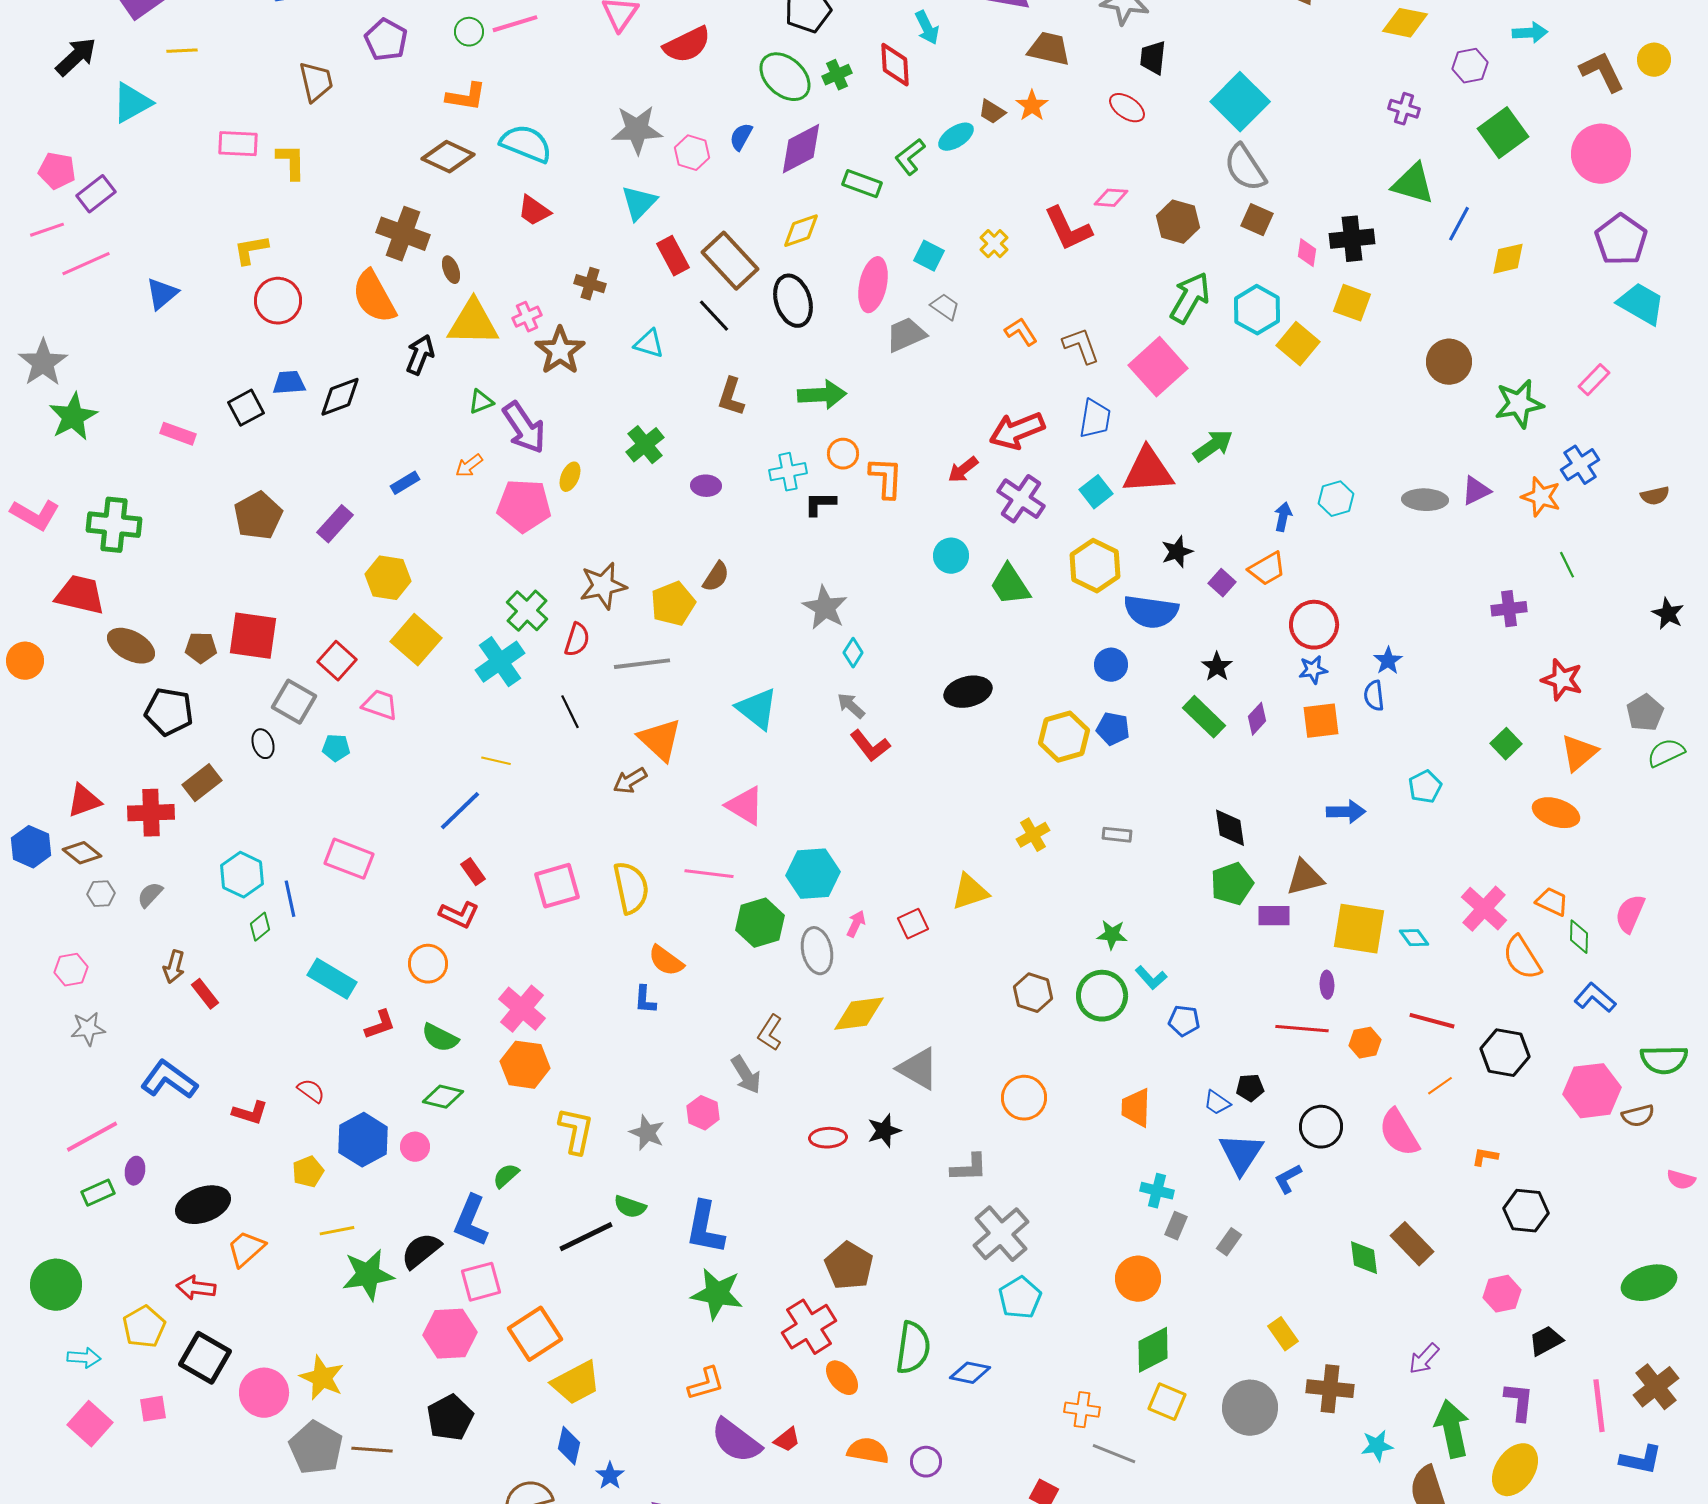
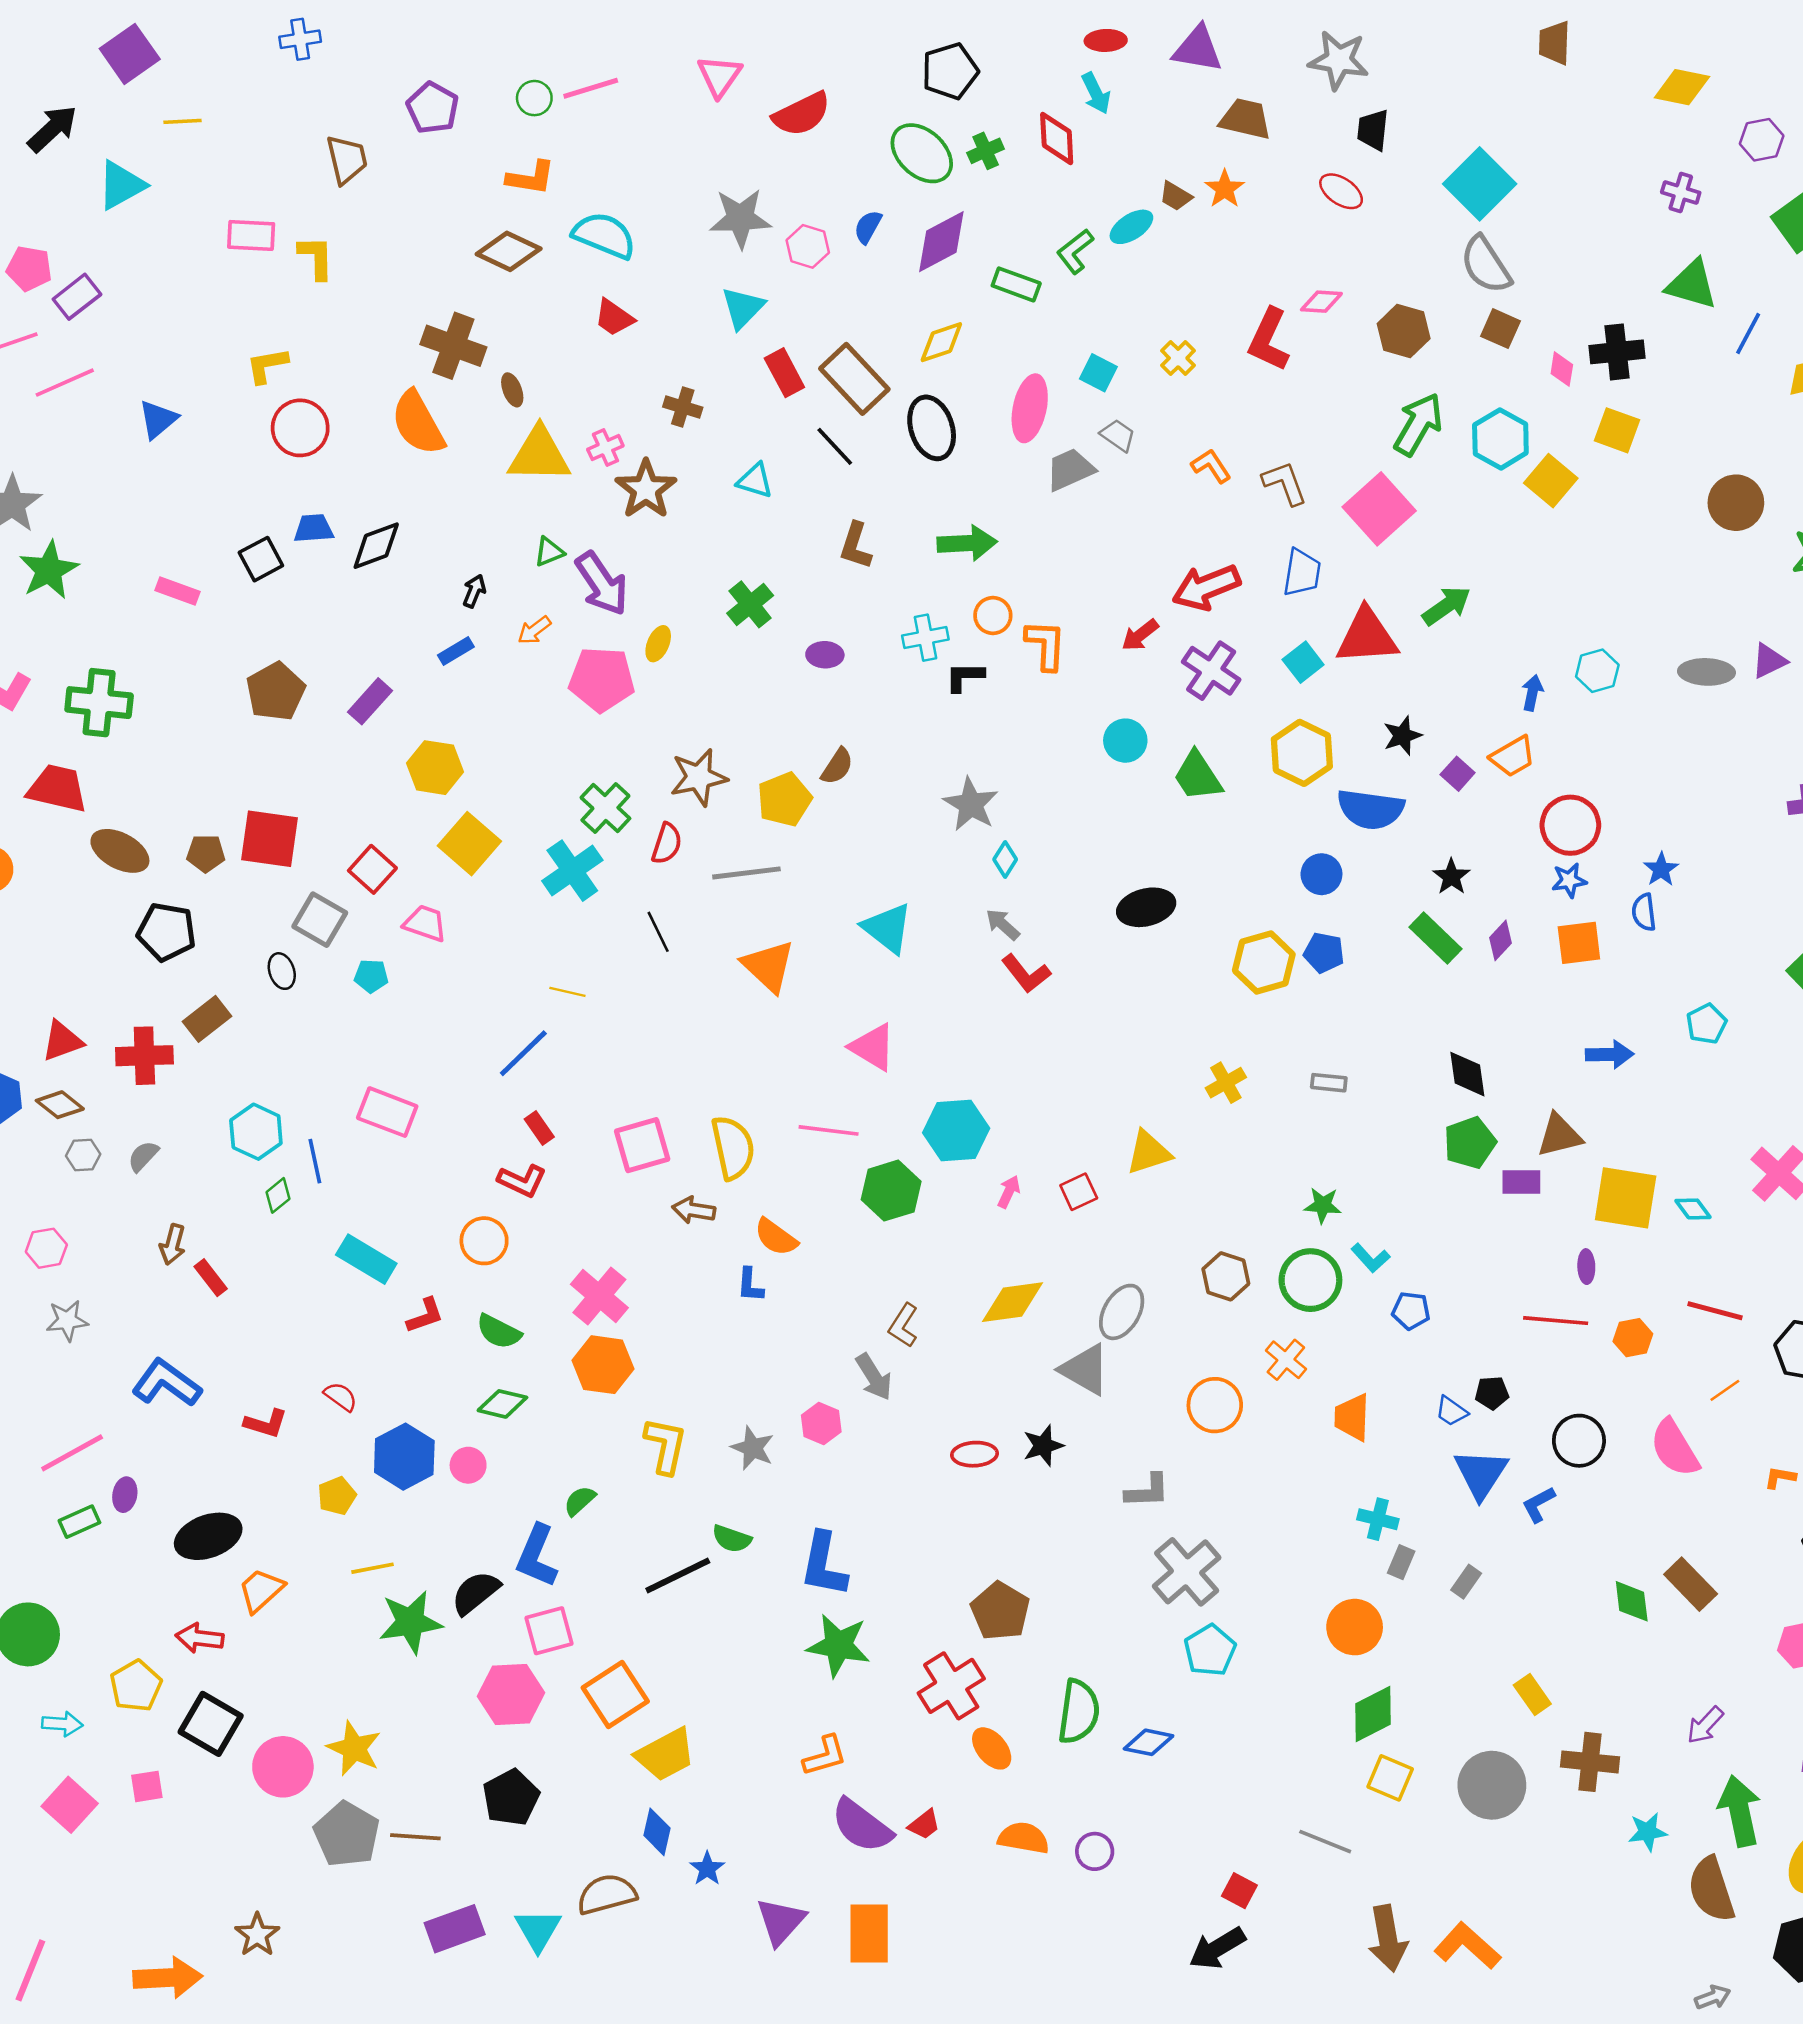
red L-shape: (1068, 229) -> (1269, 340), turned 50
black arrow: (420, 355) -> (474, 591), moved, size x0.7
brown arrow: (630, 781) -> (694, 1210), moved, turned 40
gray ellipse: (817, 951) -> (1122, 1312), moved, turned 42
orange cross: (1082, 1410) -> (1286, 1360), moved, turned 32

